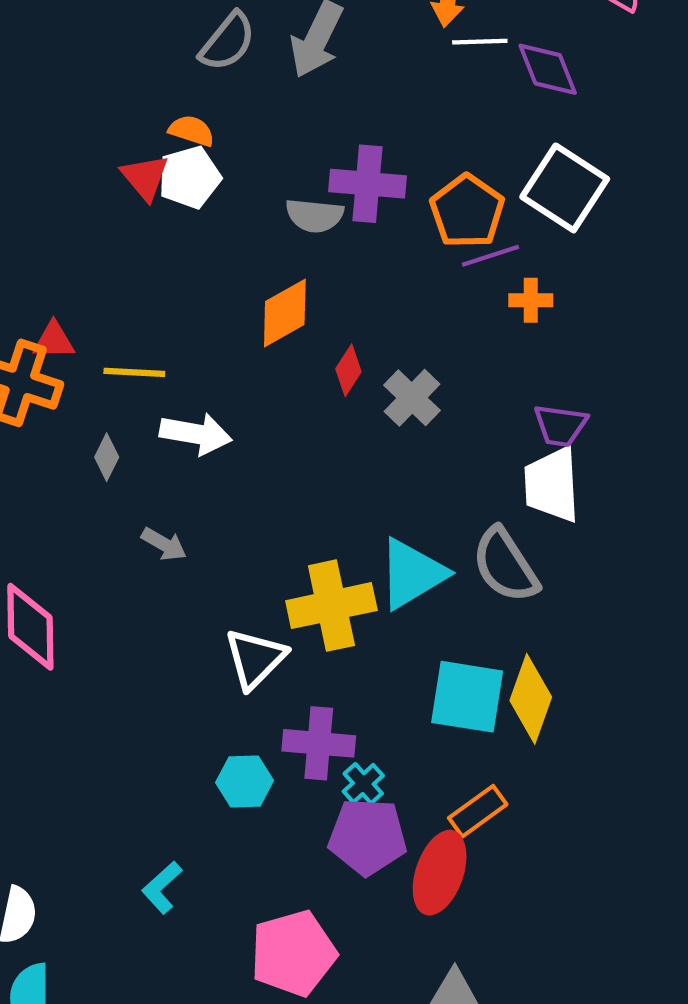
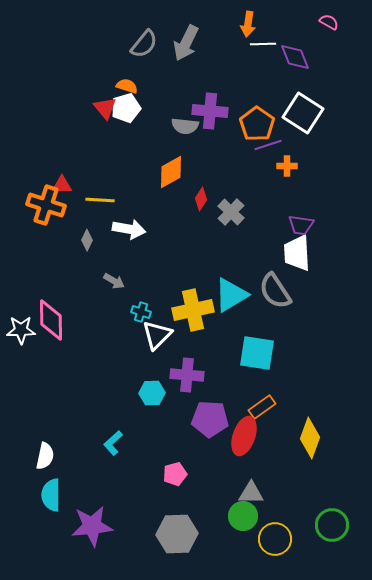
yellow diamond: (531, 699) -> (310, 438), moved
cyan cross: (363, 784) -> (141, 312), moved, turned -30
pink pentagon: (293, 953) -> (175, 474), size x0.6

